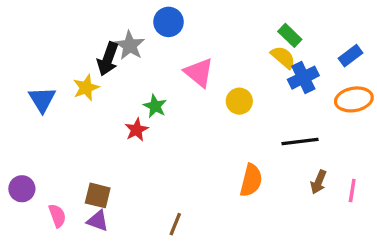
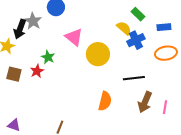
green rectangle: (290, 35) -> (138, 14), moved
blue rectangle: (351, 56) -> (164, 27), turned 32
yellow circle: (239, 101) -> (98, 54), size x1.5
brown arrow: (318, 182) -> (145, 102), size x1.5
brown square: (98, 195) -> (14, 74), moved

